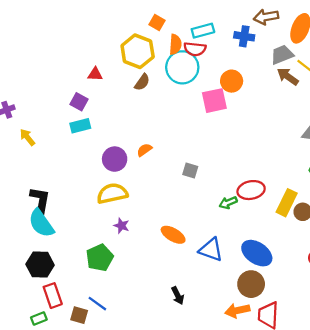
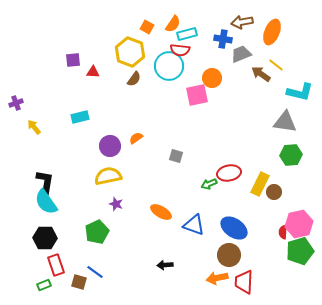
orange semicircle: (175, 44) -> (173, 24), moved, turned 30
gray trapezoid: (282, 55) -> (241, 54), moved
purple square: (79, 102) -> (73, 60), moved, turned -35
black arrow: (178, 296) -> (165, 265), turned 112

